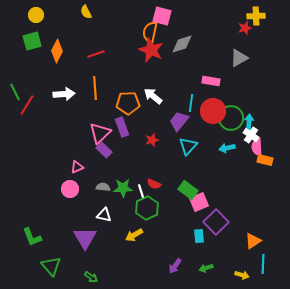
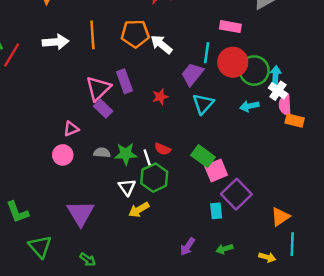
orange pentagon: (128, 103) -> (135, 34), moved
white triangle: (104, 215) -> (127, 187), moved, turned 42

